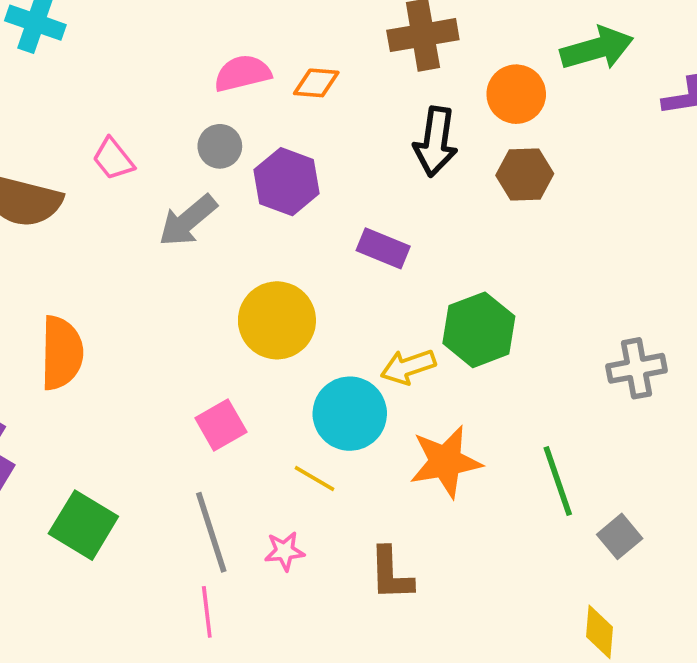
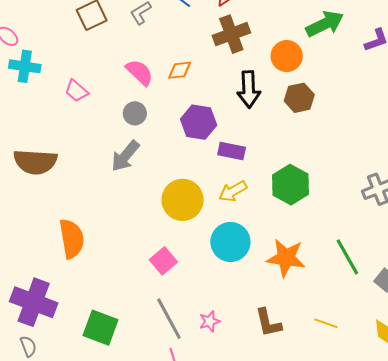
pink semicircle: (242, 73) -> (140, 72), turned 68
pink trapezoid: (113, 159) -> (76, 91), moved
purple hexagon: (287, 182) -> (199, 122), moved
yellow arrow: (408, 367) -> (233, 191), moved
orange star: (446, 462) -> (286, 258), turned 30
yellow line: (315, 479) -> (326, 323), moved

